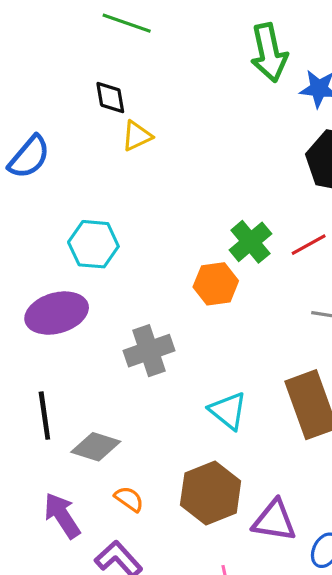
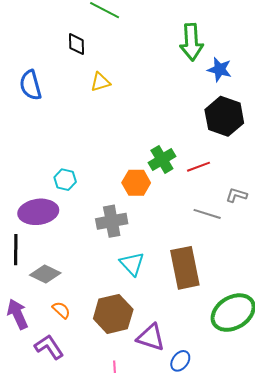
black diamond: (110, 98) -> (77, 44), moved
blue semicircle: (29, 157) -> (31, 85), turned 116
cyan hexagon: (93, 244) -> (65, 180), moved, size x0.7
purple ellipse: (57, 313) -> (38, 212), moved
gray cross: (149, 351) -> (112, 221), moved

